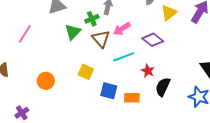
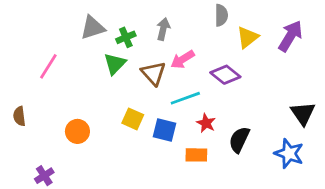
green cross: (92, 19) -> (126, 37), moved
red star: (148, 71) -> (206, 123), moved
blue square: (109, 91) -> (165, 130), moved

